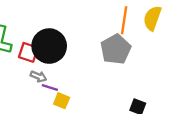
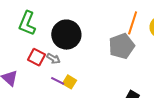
red square: (28, 52) -> (36, 57), moved
purple line: (50, 87) -> (58, 81), moved

